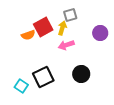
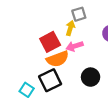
red square: (43, 27) -> (50, 42), moved
orange semicircle: (28, 35) -> (58, 59), moved, size x1.5

